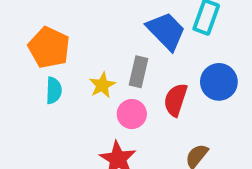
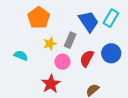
orange pentagon: (49, 48) -> (39, 18), moved
cyan semicircle: (54, 90) -> (21, 55), moved, turned -80

